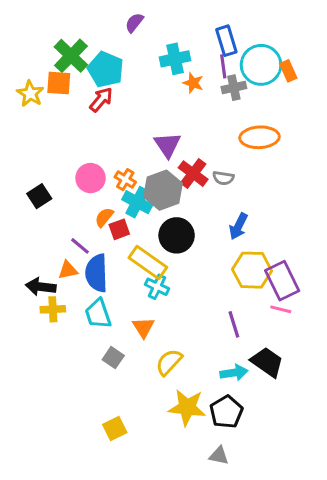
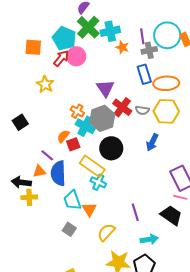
blue rectangle: (226, 41) -> (144, 74), moved
green cross: (71, 56) -> (88, 27), moved
yellow star: (30, 94) -> (45, 84), moved
pink circle: (91, 178) -> (76, 56), moved
yellow hexagon: (252, 270) -> (166, 111), moved
cyan trapezoid: (98, 314) -> (72, 200), moved
purple line: (234, 324) -> (135, 212), moved
black trapezoid: (267, 362) -> (171, 215), moved

